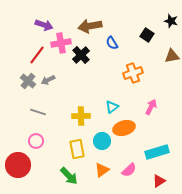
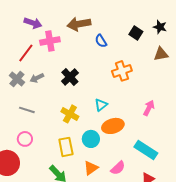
black star: (171, 21) -> (160, 27), moved
black cross: (81, 55) -> (70, 77), moved
pink arrow: (151, 107) -> (149, 108), moved
yellow cross: (81, 116) -> (70, 114), turned 30
cyan rectangle: (157, 152) -> (146, 150), turned 50

